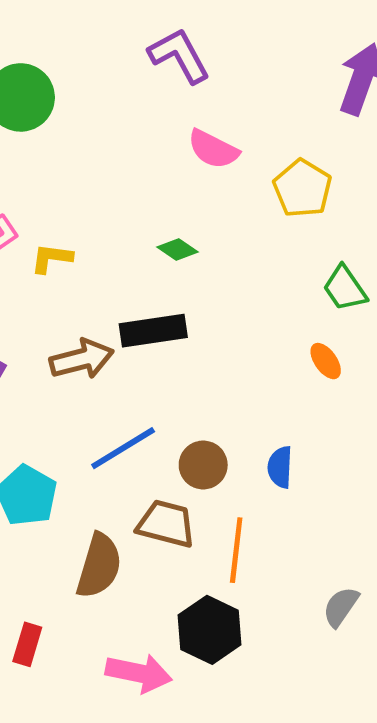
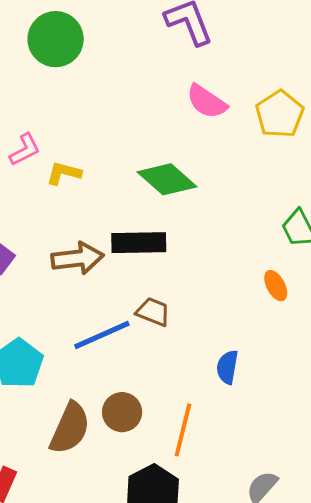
yellow pentagon: (302, 188) -> (280, 114), moved
green diamond: (177, 249) -> (167, 179), size x1.8
brown circle: (203, 465) -> (122, 412), moved
brown trapezoid: (166, 524) -> (153, 312), moved, size x0.7

